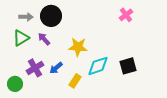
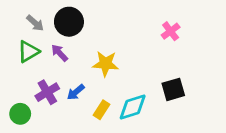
pink cross: (126, 15) -> (171, 31), moved
gray arrow: (26, 17) -> (35, 23), turned 40
cyan diamond: (98, 66) -> (133, 107), moved

